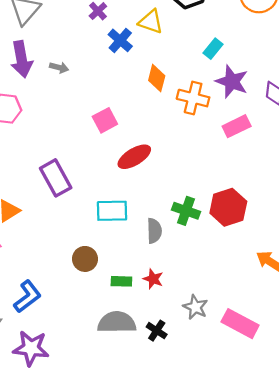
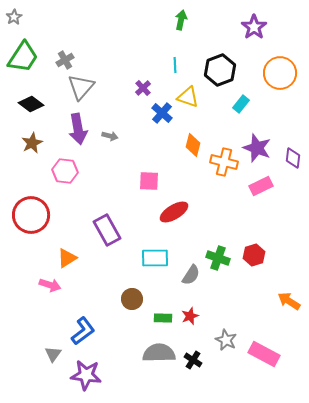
cyan rectangle: (213, 49) -> (241, 104), moved
pink square: (105, 120) -> (149, 181), turned 30
red hexagon: (228, 207) -> (254, 255), size x0.7
gray semicircle: (154, 231) -> (191, 275), turned 35
red star: (153, 279) -> (190, 316), turned 30

